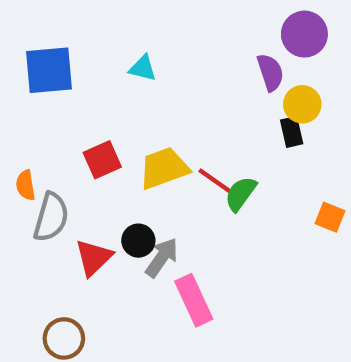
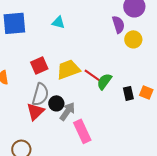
black rectangle: (292, 132) -> (128, 93), moved
gray semicircle: (51, 217) -> (40, 94), moved

